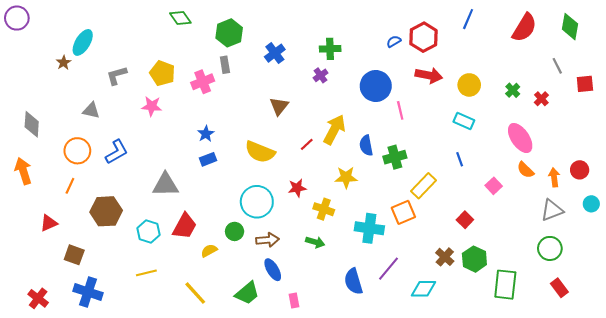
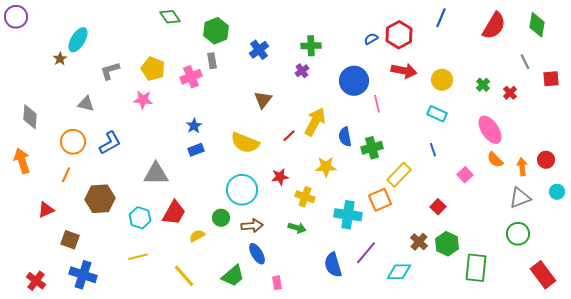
red rectangle: (559, 288) -> (543, 275), moved, size x1.5

